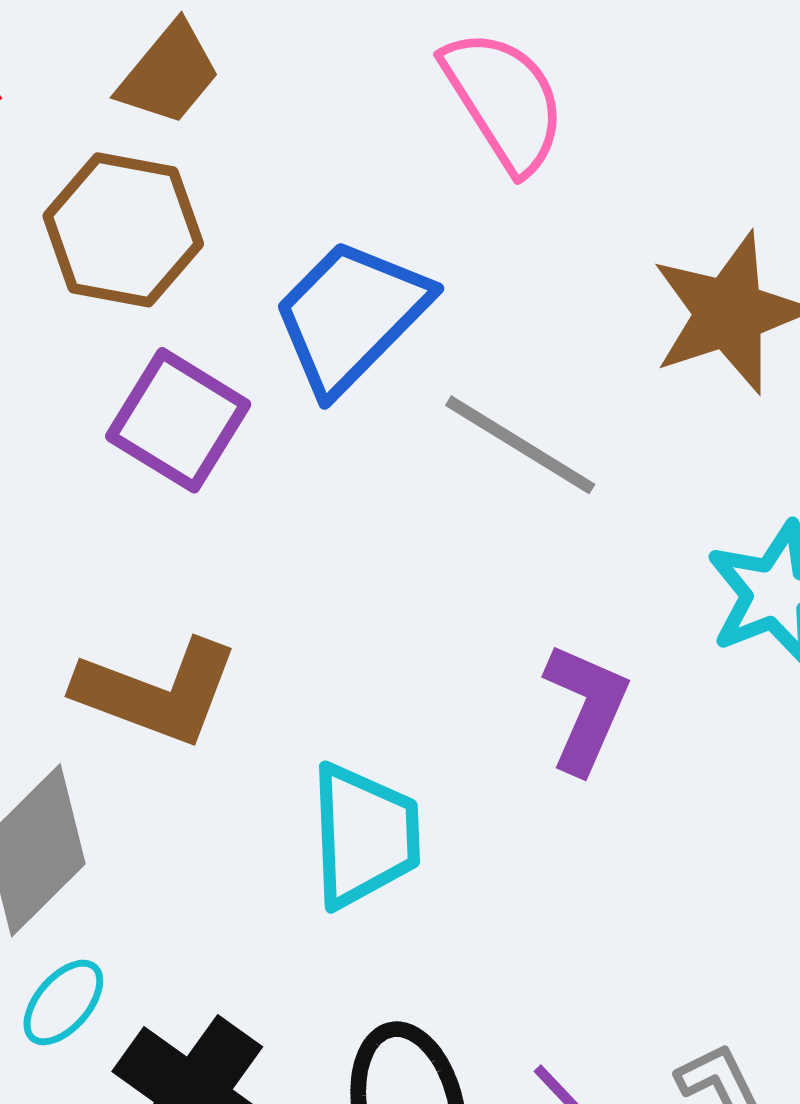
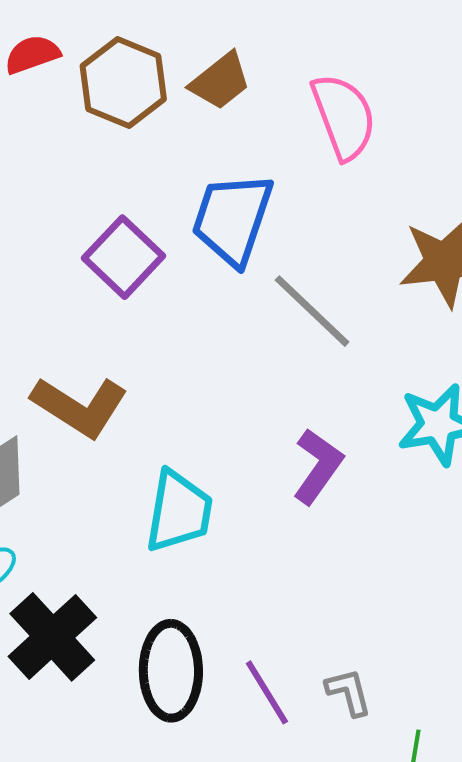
brown trapezoid: (169, 74) -> (220, 81), moved
brown hexagon: (123, 230) -> (123, 82), moved
blue trapezoid: (351, 316) -> (232, 219), turned -38

